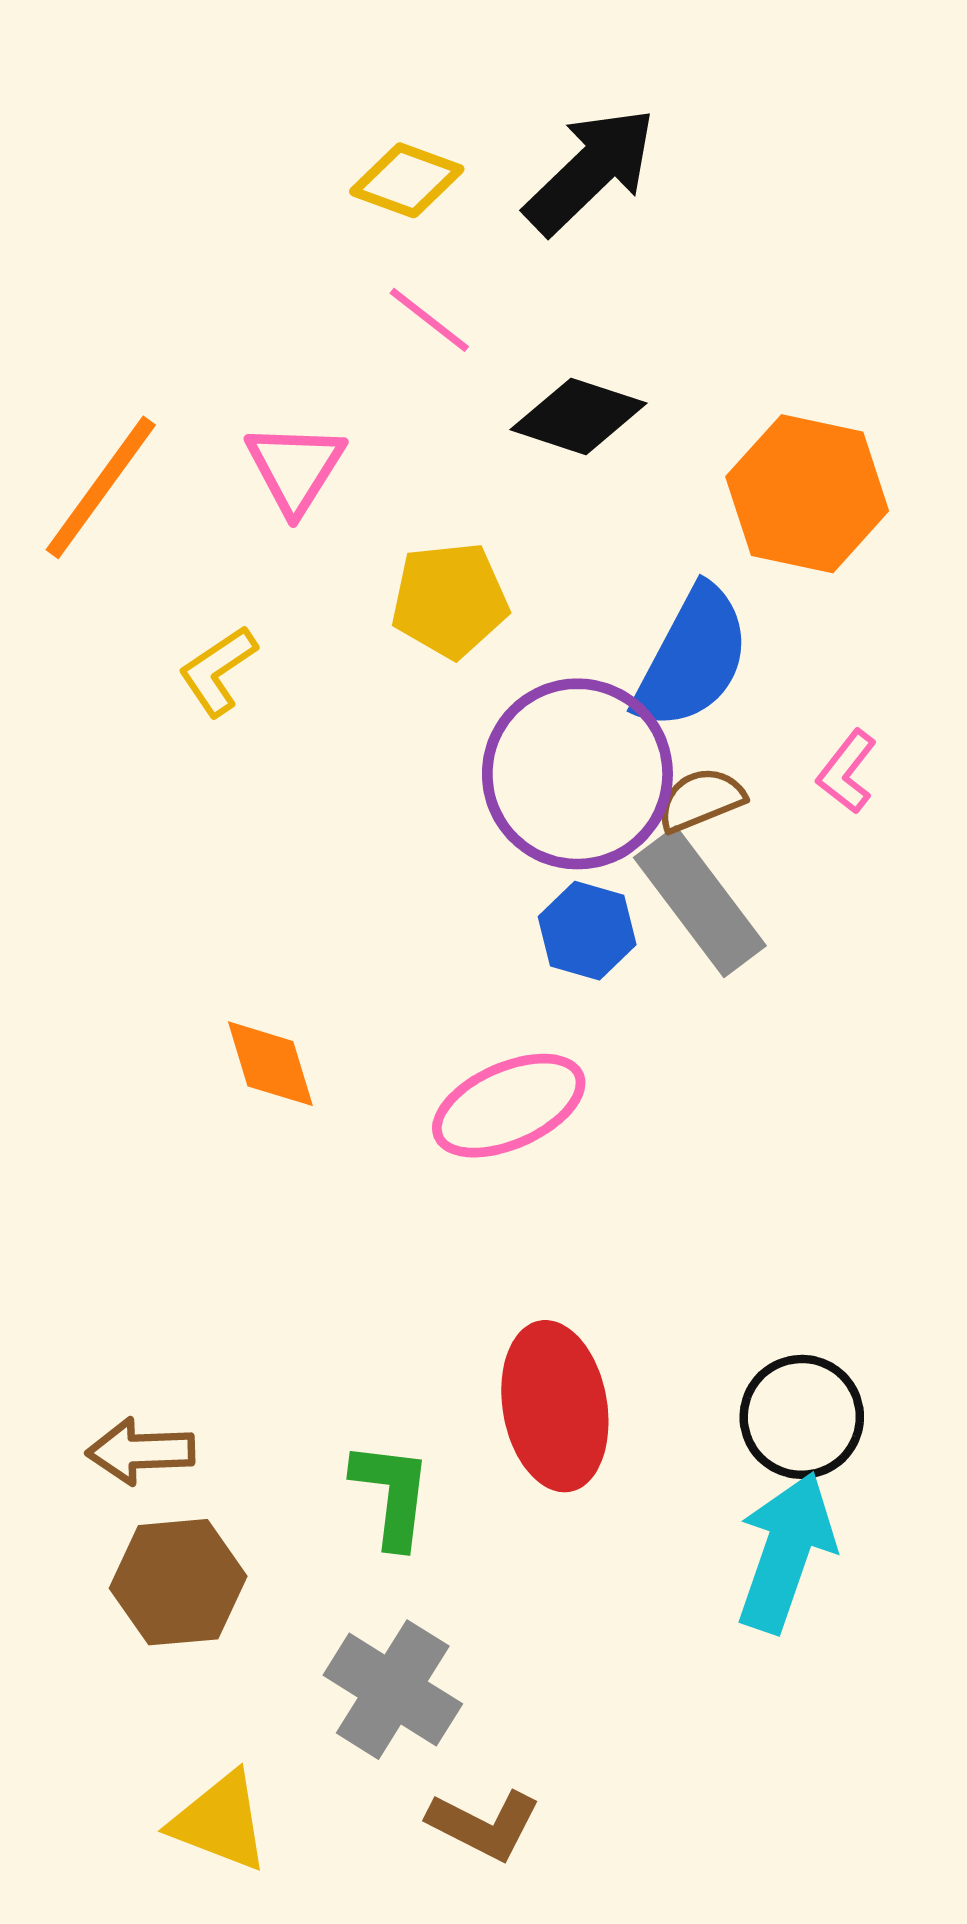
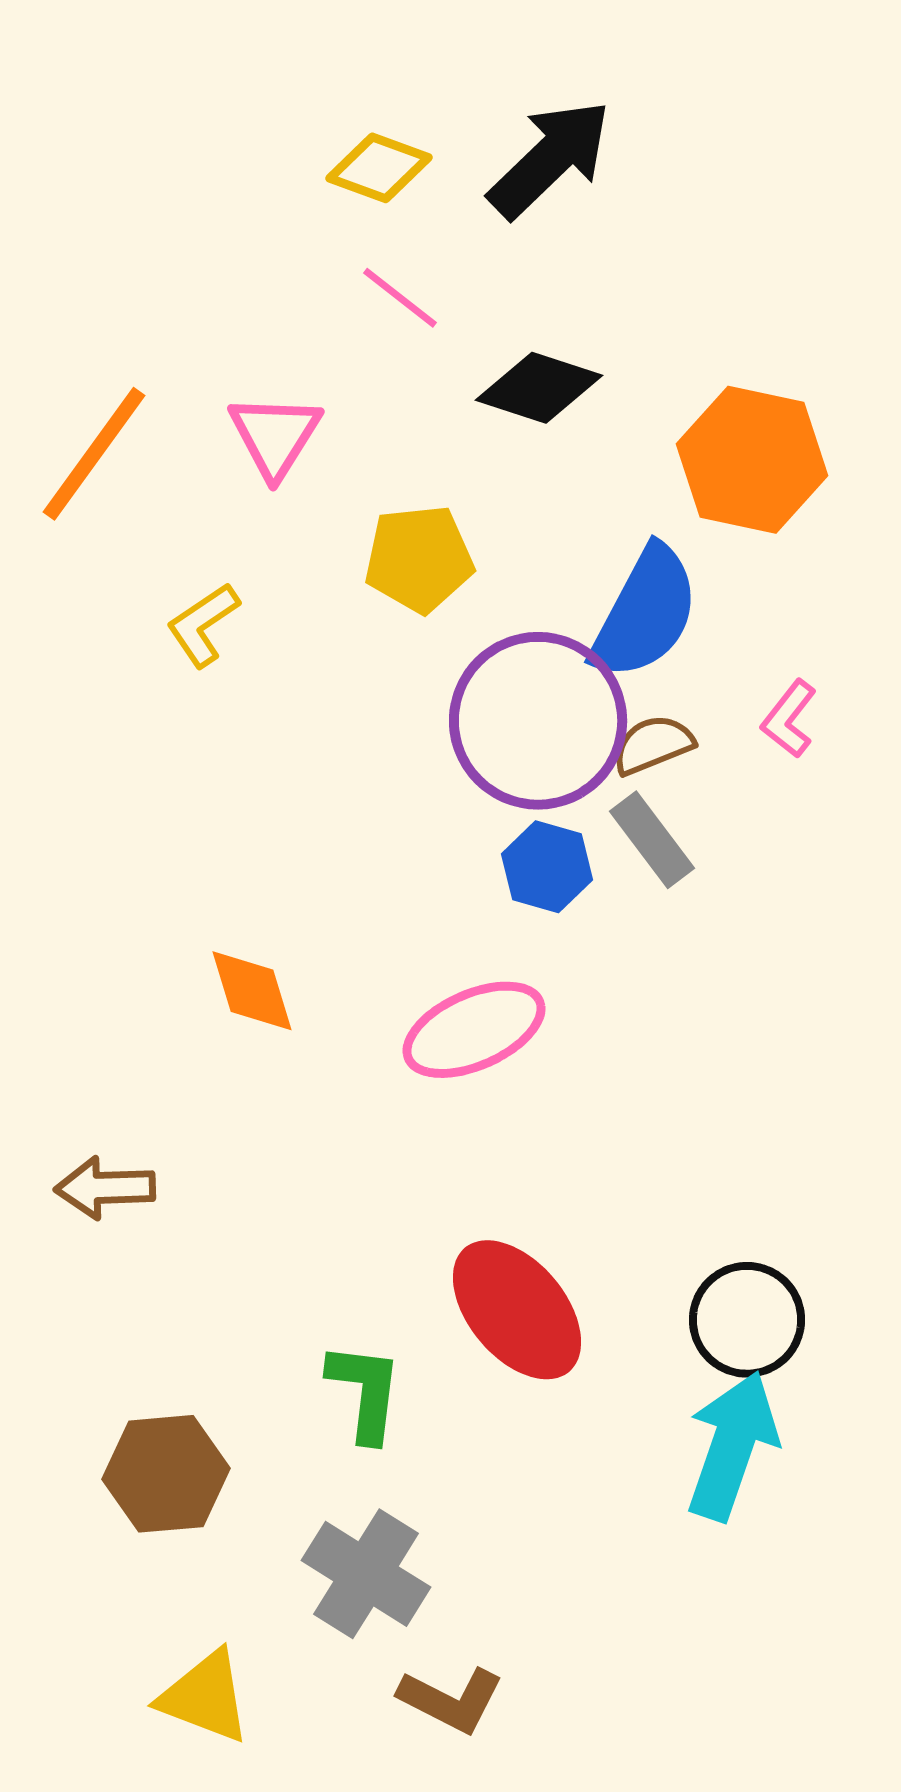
gray rectangle: (700, 902) -> (652, 840), size x0.7
red ellipse: (555, 1406) -> (517, 1310), turned -30
brown arrow: (141, 1451) -> (105, 1188), moved

